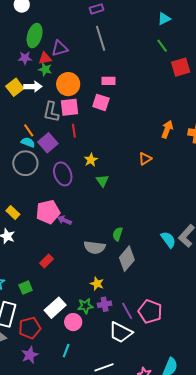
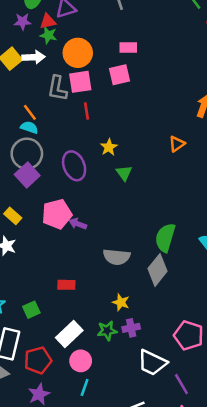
pink square: (101, 102) -> (120, 75), turned -30
purple square: (48, 143) -> (27, 175), moved
green semicircle: (118, 234) -> (165, 238), moved, size x1.6
red rectangle: (46, 261) -> (66, 285), moved, turned 48
purple line: (127, 311) -> (181, 384), moved
pink circle: (73, 322) -> (81, 361), moved

